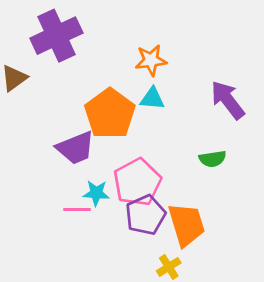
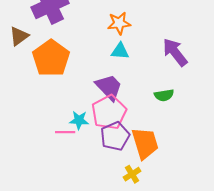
orange pentagon: (110, 114) -> (51, 58), moved
purple trapezoid: (76, 148) -> (109, 87), moved, turned -112

